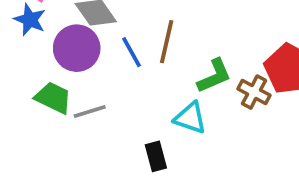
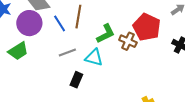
green trapezoid: (53, 98) -> (18, 51), turned 125
gray line: (90, 111) -> (67, 52), moved
black rectangle: (156, 156) -> (76, 80), turned 42

